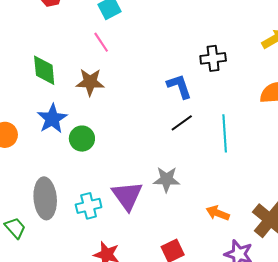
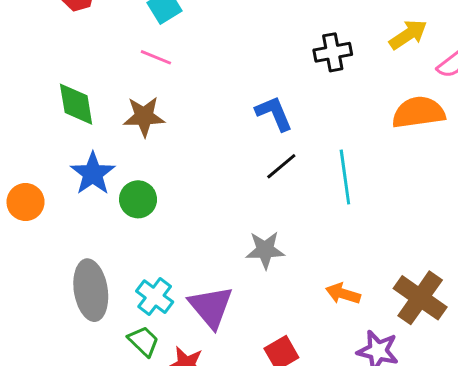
pink line: (101, 42) -> (156, 57), turned -30
black cross: (213, 58) -> (333, 52), moved
purple triangle: (127, 196) -> (211, 307), moved
cyan cross: (89, 206) -> (155, 297), turned -35
green trapezoid: (15, 228) -> (143, 341), moved

